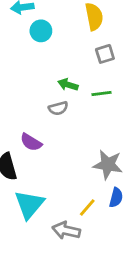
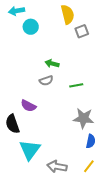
gray square: (105, 54) -> (82, 31), moved
green line: (102, 93) -> (76, 85), moved
yellow line: (87, 207) -> (89, 166), moved

